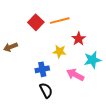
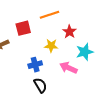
red square: (36, 22) -> (23, 28), moved, turned 35

